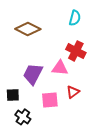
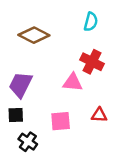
purple trapezoid: (33, 74) -> (21, 85), moved
red triangle: (73, 92) -> (99, 115), moved, turned 40

